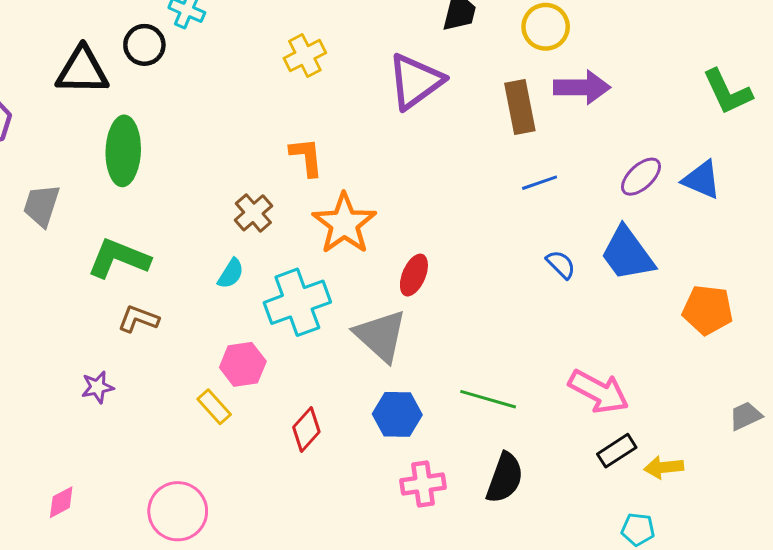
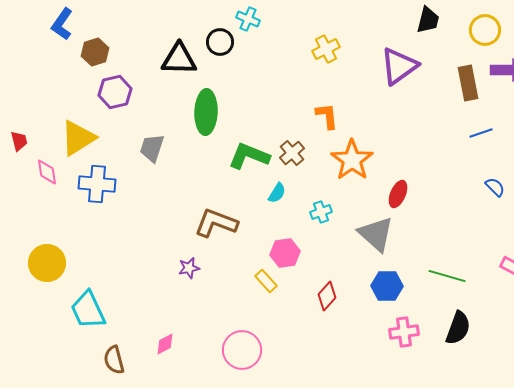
green L-shape: (119, 258) -> (249, 156), moved
cyan cross: (297, 302) -> (321, 212), size x0.5
brown L-shape: (138, 319) -> (216, 223), size x1.6

